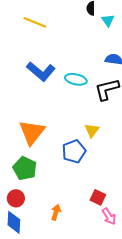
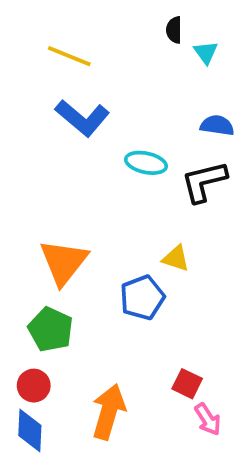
blue L-shape: (41, 71) -> (82, 118), moved
yellow triangle: (92, 130) -> (176, 258), turned -49
orange arrow: (56, 212) -> (109, 412), size x1.8

